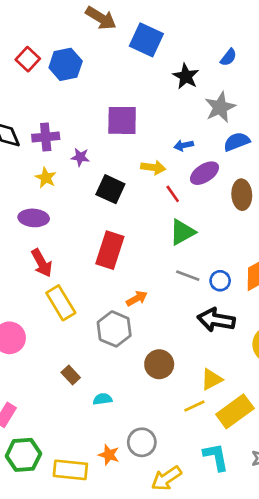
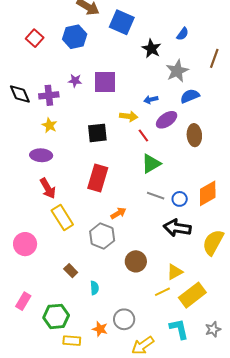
blue hexagon: (66, 64) -> (75, 37), moved
purple star: (80, 157) -> (75, 81), moved
black square: (110, 189) -> (97, 133), turned -30
cyan semicircle: (102, 399) -> (94, 288), turned 96
green hexagon: (23, 455) -> (56, 316), moved
yellow rectangle: (70, 470) -> (72, 341), size x0.7

